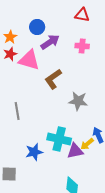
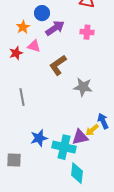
orange star: (10, 37) -> (23, 27), moved
red star: (10, 54) -> (16, 53), moved
pink triangle: (29, 60) -> (34, 46), size x0.6
cyan cross: (59, 139) -> (64, 147), moved

